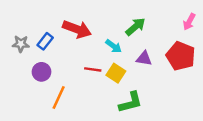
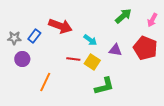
green arrow: (135, 27) -> (123, 16), moved
purple circle: (41, 72) -> (22, 59), moved

